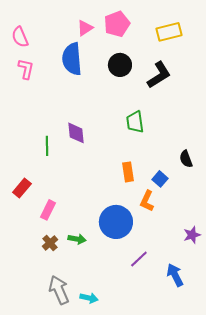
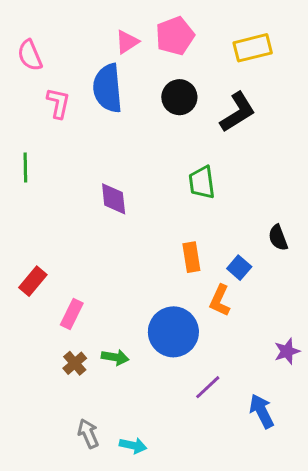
pink L-shape: (26, 69) -> (58, 103), moved
green line: (47, 146) -> (25, 167), moved
gray arrow: (59, 290) -> (88, 434), size x0.7

